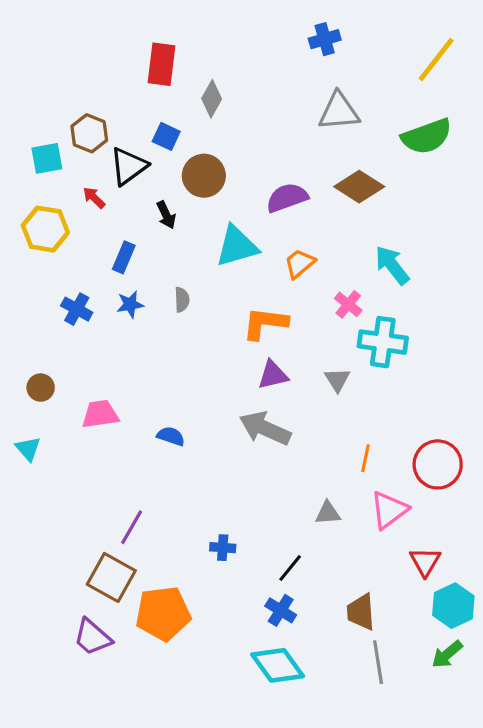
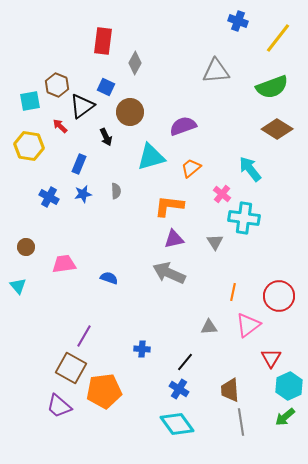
blue cross: (325, 39) -> (238, 21), moved, turned 36
brown diamond: (359, 187) -> (277, 129), moved

